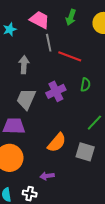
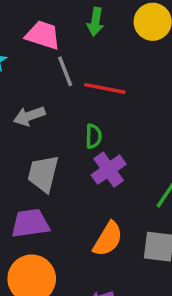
gray arrow: (24, 65) -> (29, 116), turned -102
green semicircle: (85, 85) -> (94, 136), moved
purple cross: (56, 91) -> (109, 170), moved

